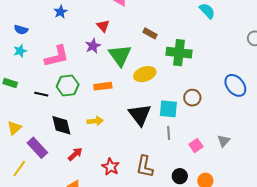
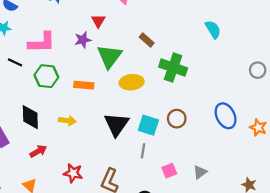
black line: (41, 94) -> (15, 62), moved
red star: (111, 167) -> (73, 173), turned -30

